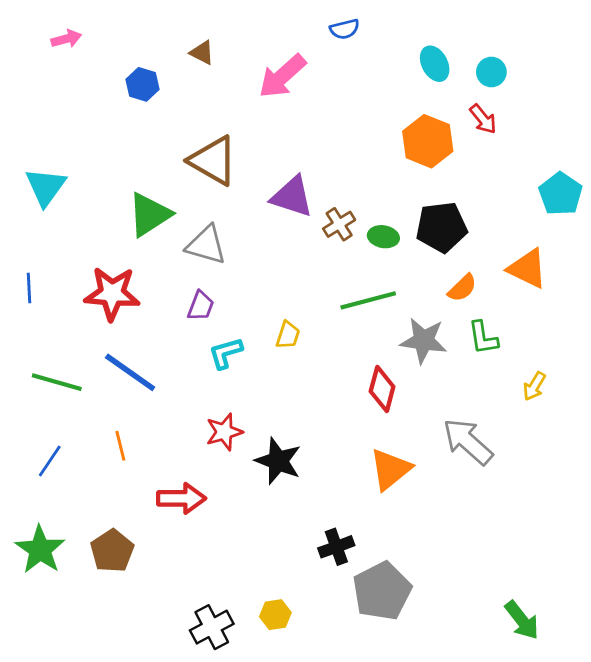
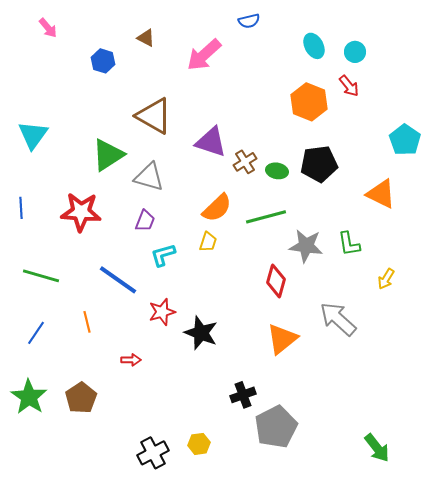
pink arrow: (66, 39) -> (48, 28), turned 65
orange semicircle: (462, 288) -> (217, 208), moved, size x1.4
blue line: (130, 372) -> (118, 280), moved
red arrow: (181, 498) -> (131, 360), size x0.6

